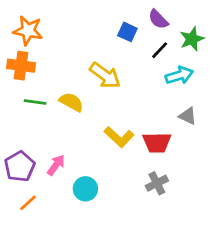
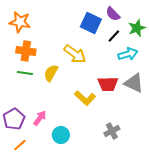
blue square: (127, 32) -> (91, 23), size x1.5
orange cross: (21, 66) -> (26, 51), moved
yellow semicircle: (71, 102) -> (51, 73), turned -90
gray triangle: (188, 116) -> (134, 83), size x1.5
red trapezoid: (157, 143) -> (108, 84), moved

